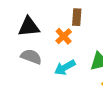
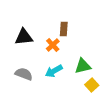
gray semicircle: (31, 57) -> (24, 74), moved

